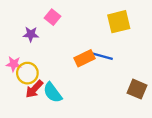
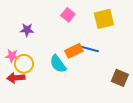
pink square: (53, 17) -> (68, 15), moved
red arrow: (34, 89) -> (16, 78), moved, turned 42
cyan semicircle: (53, 92) -> (58, 64), moved

